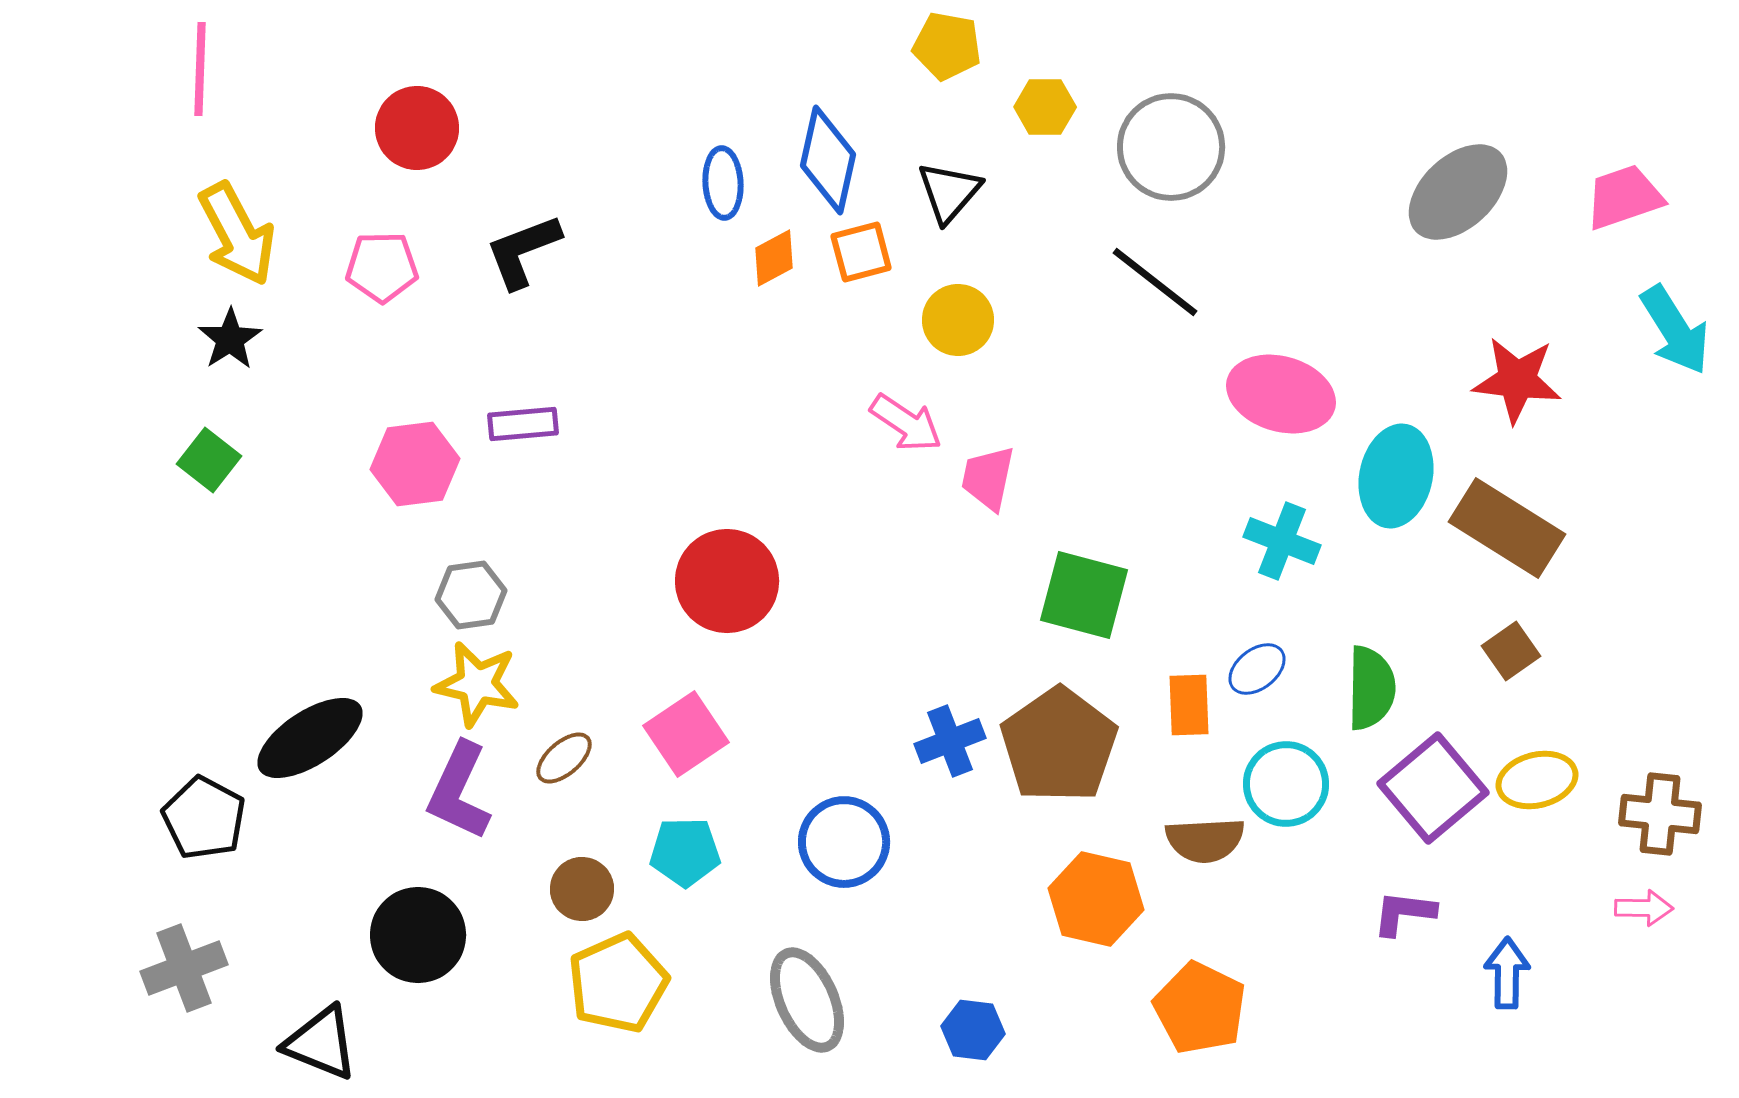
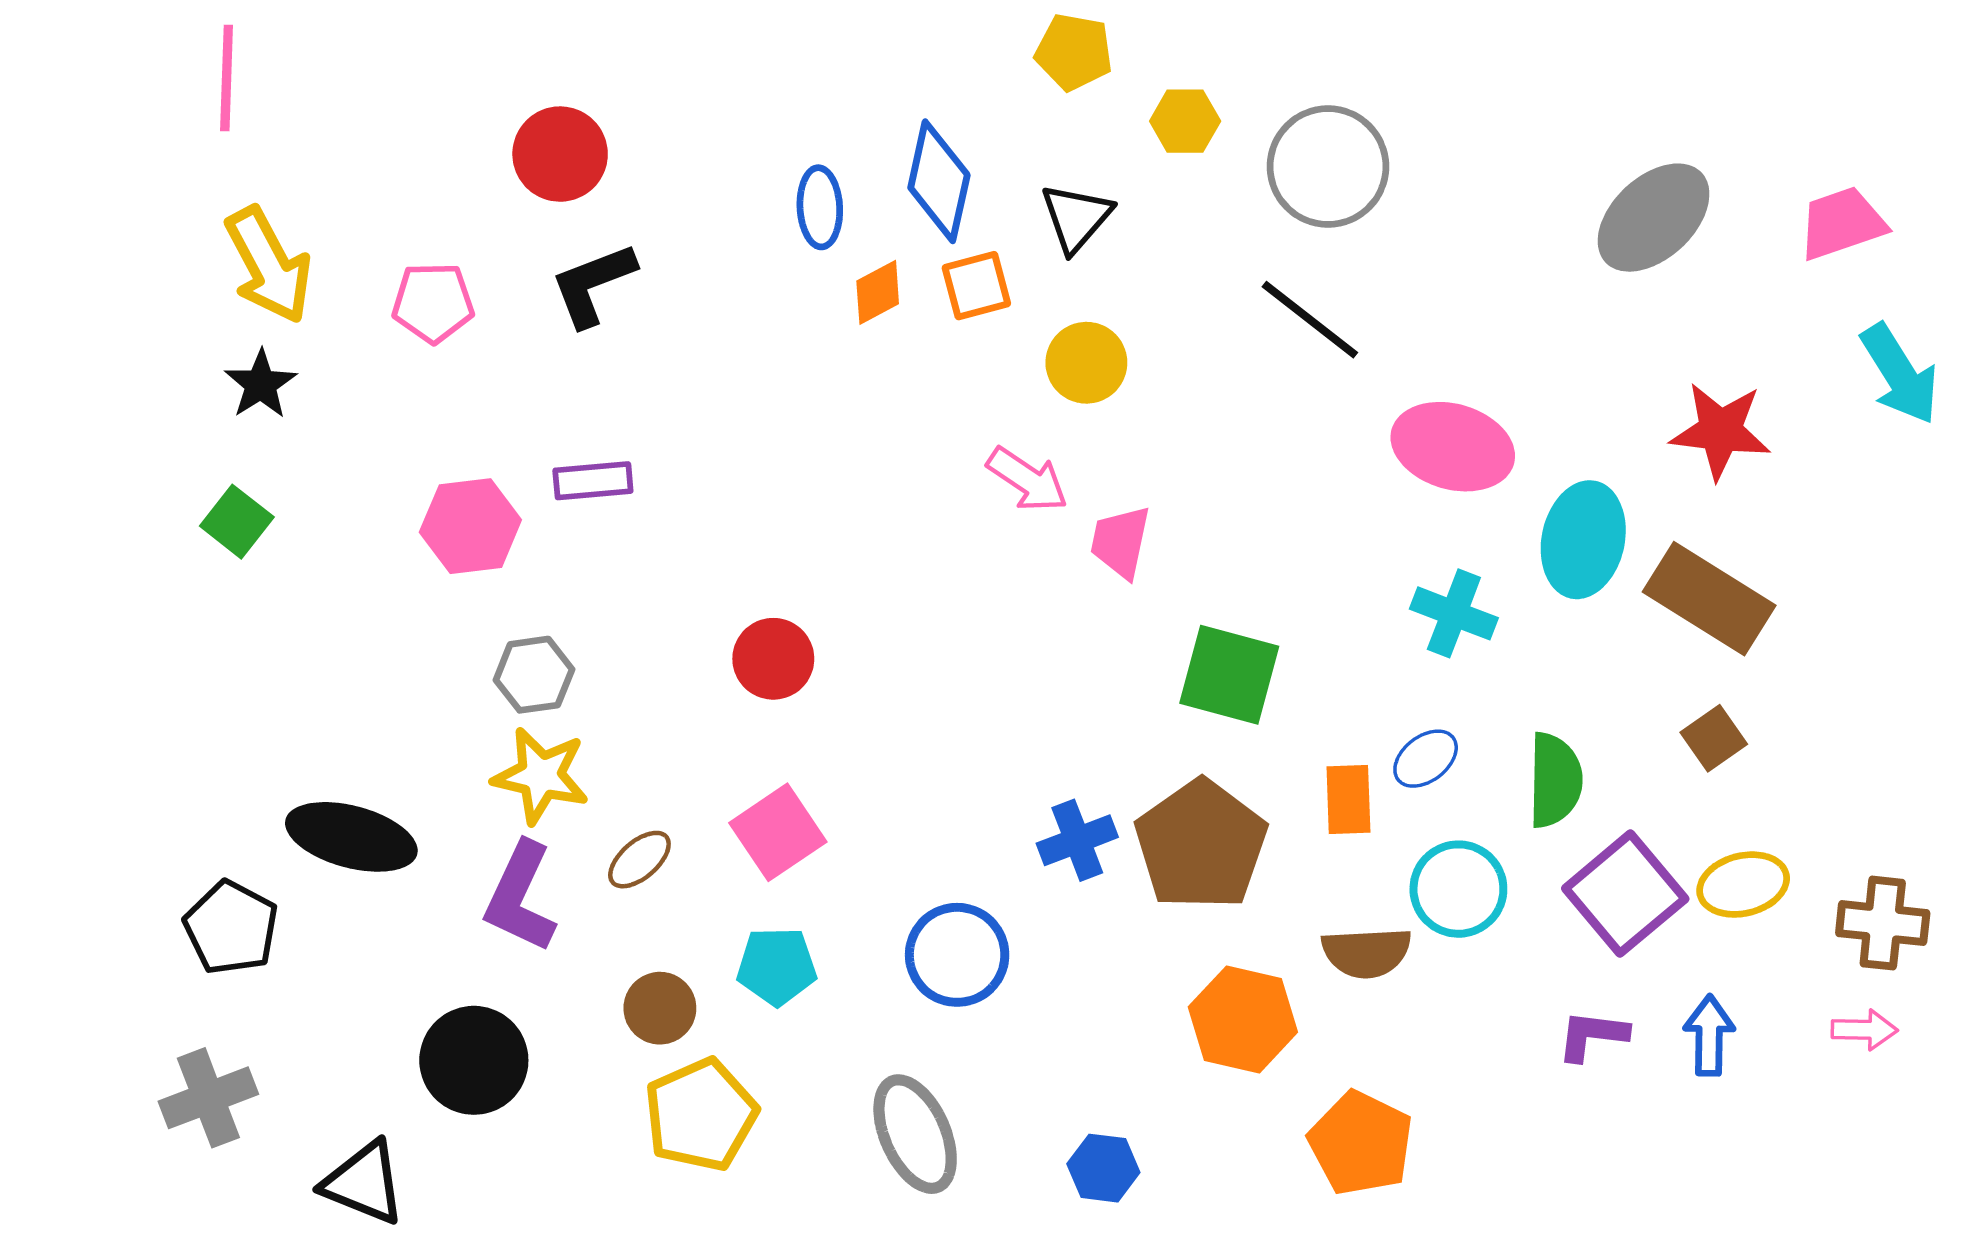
red circle: (417, 128) -> (560, 154), moved
red circle: (727, 581) -> (773, 659), moved, size x0.7
black ellipse: (310, 738) -> (351, 837), turned 48
blue arrow: (1507, 973) -> (1709, 1035), moved

